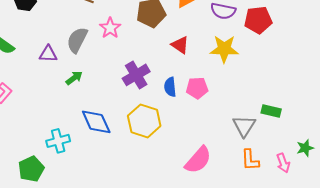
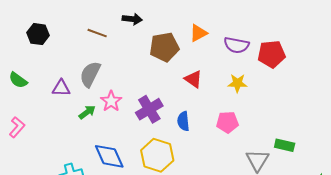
pink star: (110, 28) -> (111, 101), moved
yellow star: (224, 49) -> (237, 83), size x0.7
pink pentagon: (197, 88) -> (227, 122), moved

